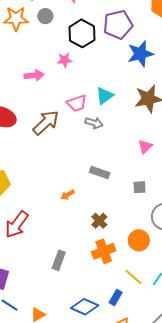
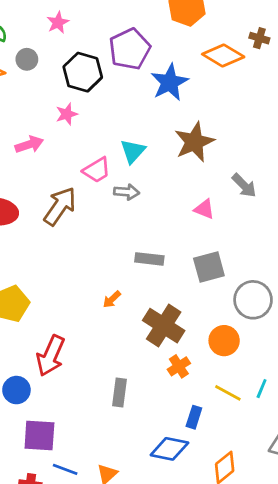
pink triangle: (145, 147) -> (204, 209), turned -42
gray square: (140, 187) -> (209, 267), size x1.6
brown cross: (99, 221) -> (164, 326), size x1.8
orange cross: (104, 251) -> (179, 366), size x0.7
blue rectangle: (116, 297) -> (194, 417), moved

